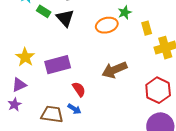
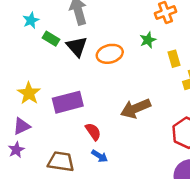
orange ellipse: (107, 25) -> (110, 54), moved
blue arrow: (74, 109) -> (100, 156), moved

